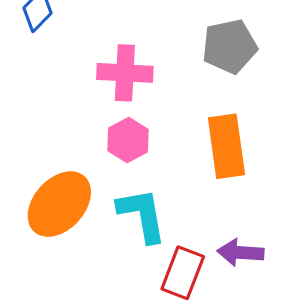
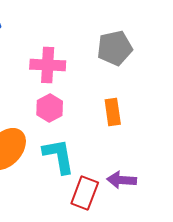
orange rectangle: (226, 146) -> (113, 112), size x0.7

